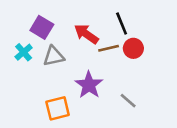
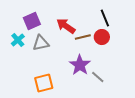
black line: (122, 23) -> (105, 18), moved
purple square: (42, 27) -> (32, 21), turned 36
purple star: (89, 85) -> (80, 65), moved

